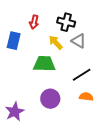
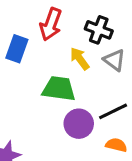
red arrow: (34, 22) -> (51, 24), size x1.5
purple circle: (50, 99) -> (79, 124), moved

